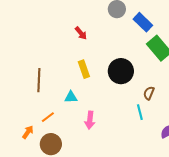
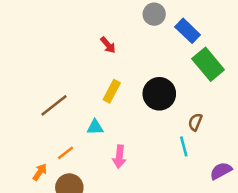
yellow rectangle: (84, 69) -> (112, 91), turned 48
brown line: (39, 80) -> (54, 105), turned 50

